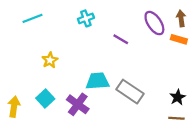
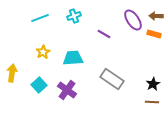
cyan line: (32, 18) -> (40, 18), moved
brown arrow: (181, 18) -> (156, 16), turned -80
cyan trapezoid: (98, 81) -> (73, 58), moved
yellow arrow: (14, 107) -> (12, 73), moved

